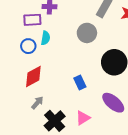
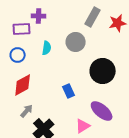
cyan semicircle: (45, 38) -> (47, 48), moved
pink triangle: (83, 118) -> (83, 126), moved

